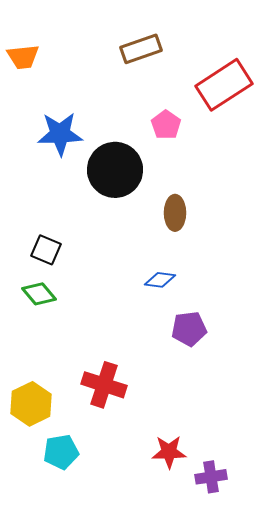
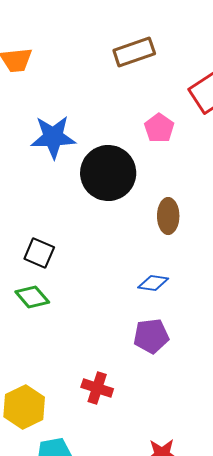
purple pentagon: (189, 329) -> (151, 336), moved
red cross: (104, 385) -> (97, 388), size x0.7

